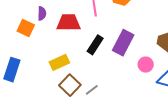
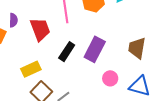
red trapezoid: (68, 23) -> (40, 29), turned 70
pink circle: (146, 65) -> (110, 78), moved

